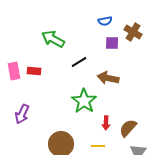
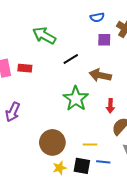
red arrow: (106, 123) -> (110, 106), moved

